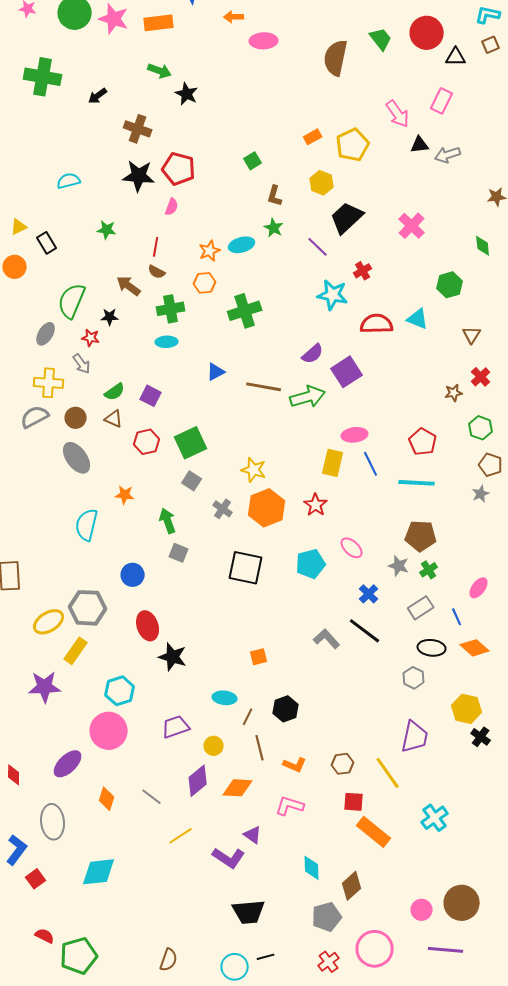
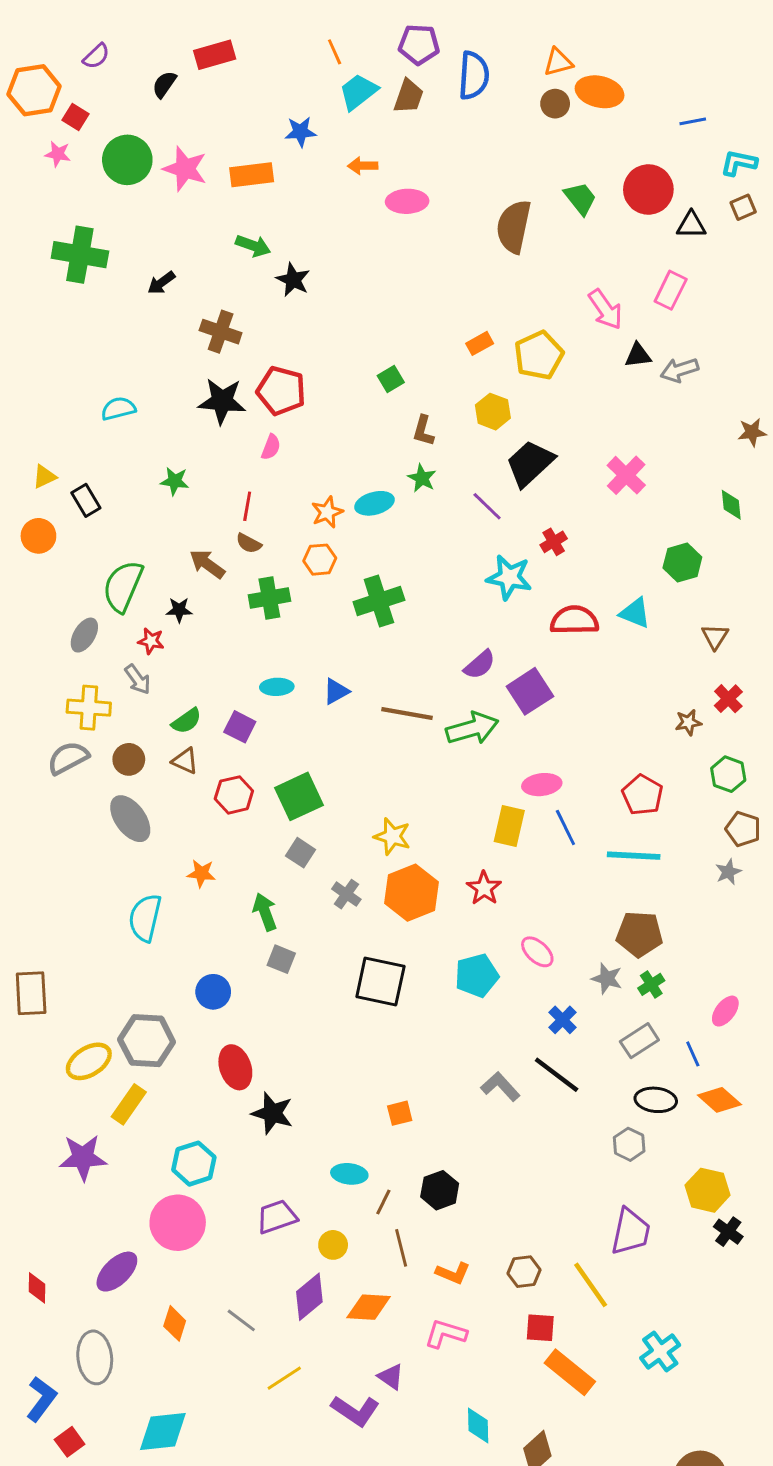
cyan ellipse: (167, 342) -> (277, 687), moved

